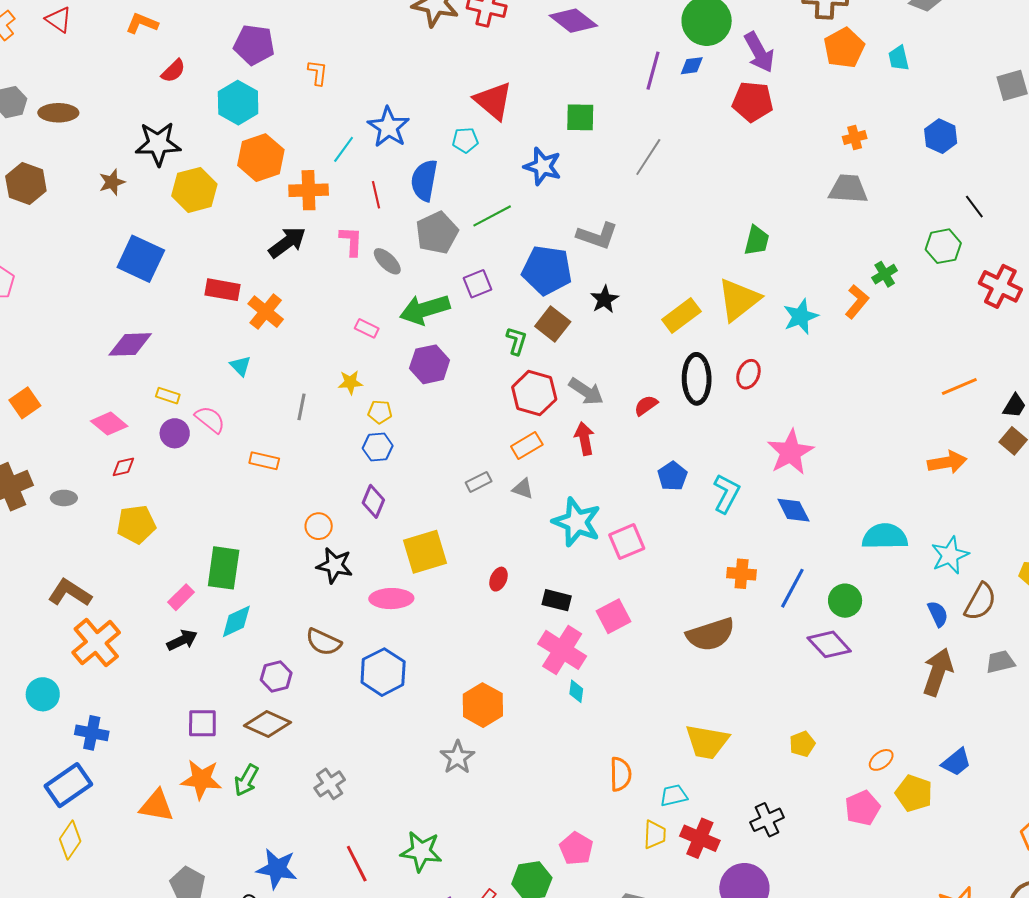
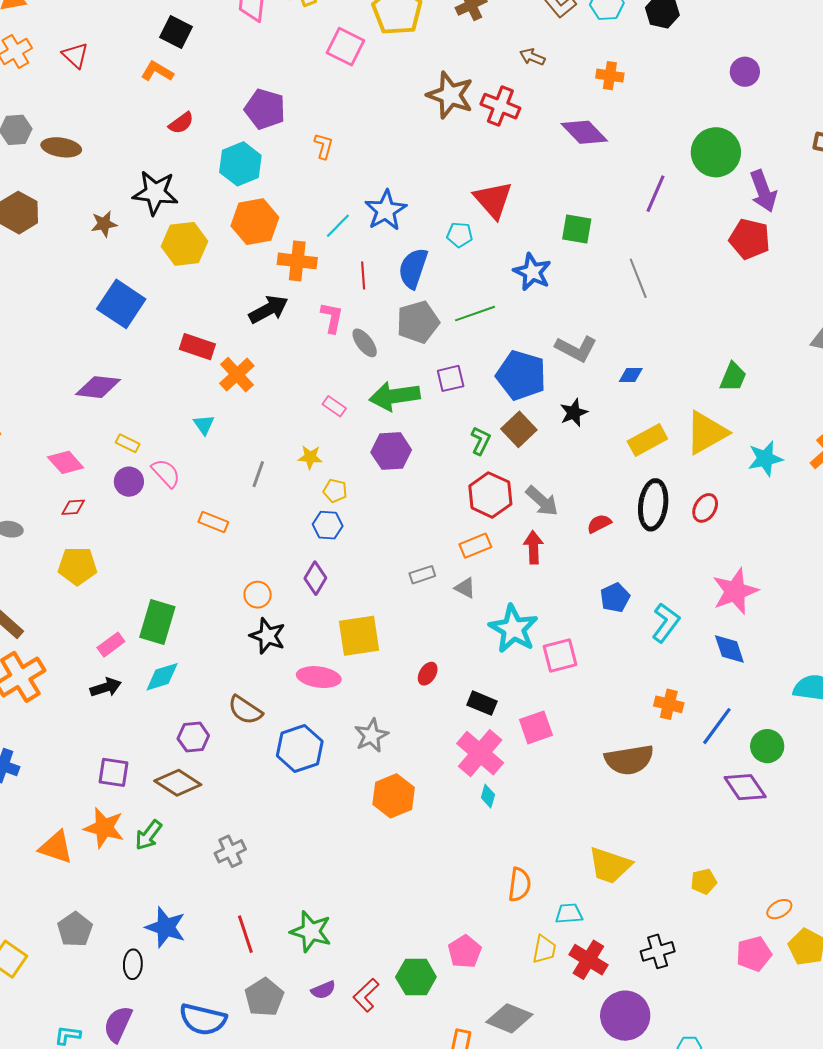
blue diamond: (692, 66) -> (631, 375), moved
gray line: (648, 157) -> (638, 278), turned -63
gray star: (457, 757) -> (371, 735), moved

